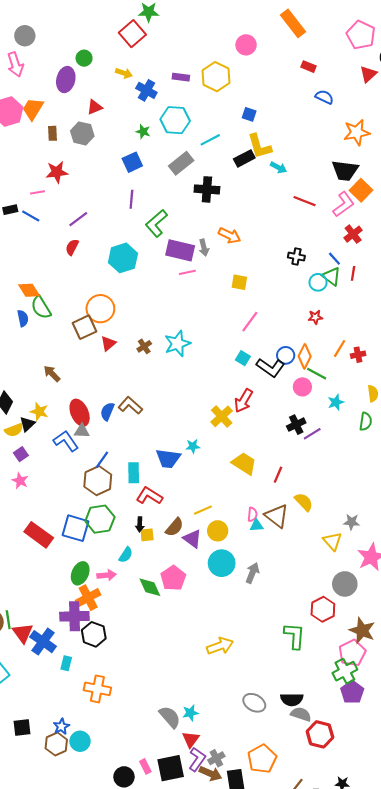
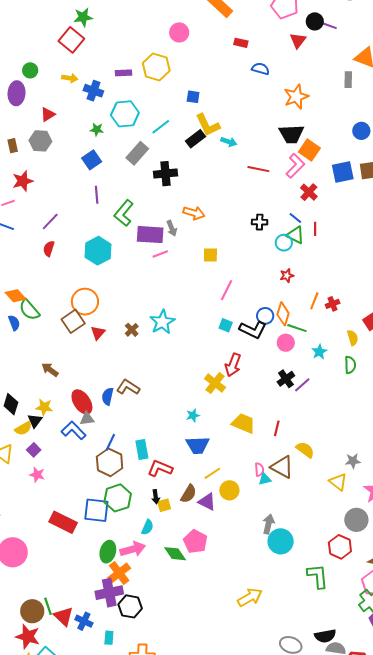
blue trapezoid: (168, 458) -> (198, 445), moved
cyan circle: (222, 563) -> (281, 541), moved
pink arrow: (107, 575) -> (133, 549), size x1.4
blue cross: (43, 642) -> (84, 621), size x0.7

